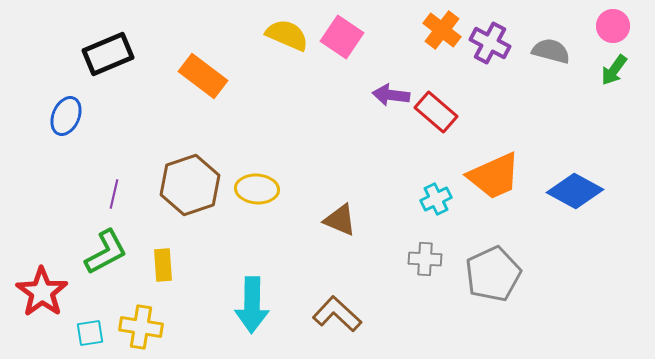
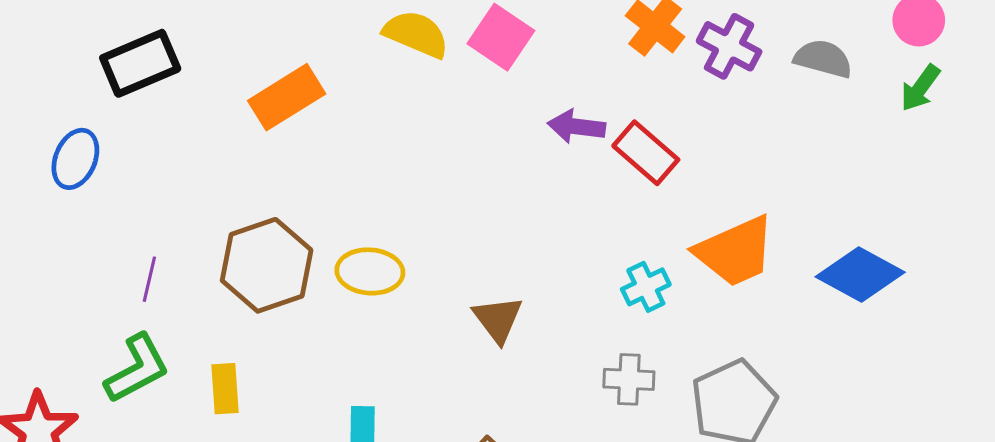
orange rectangle: (203, 76) -> (287, 97), turned -69
brown triangle: (340, 220) -> (498, 319), turned 30

